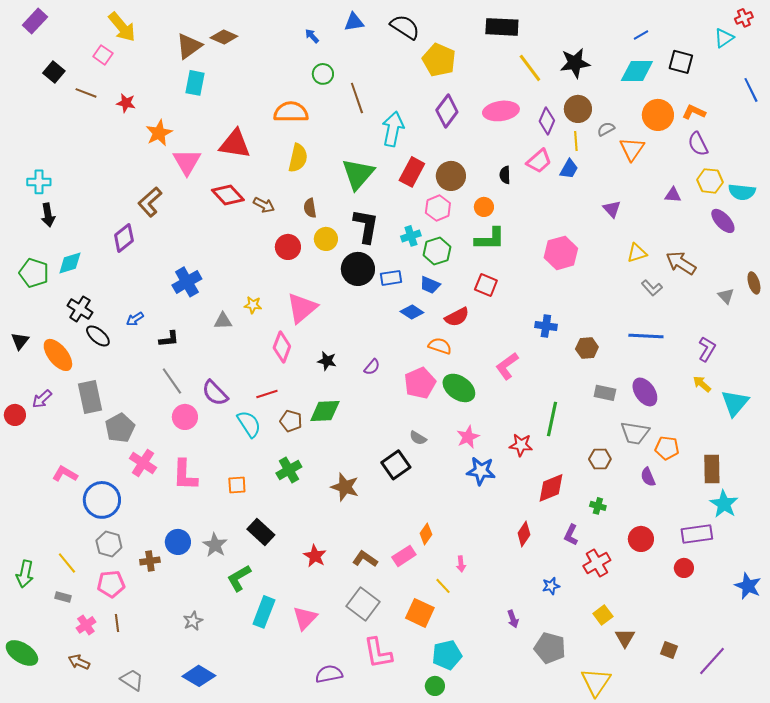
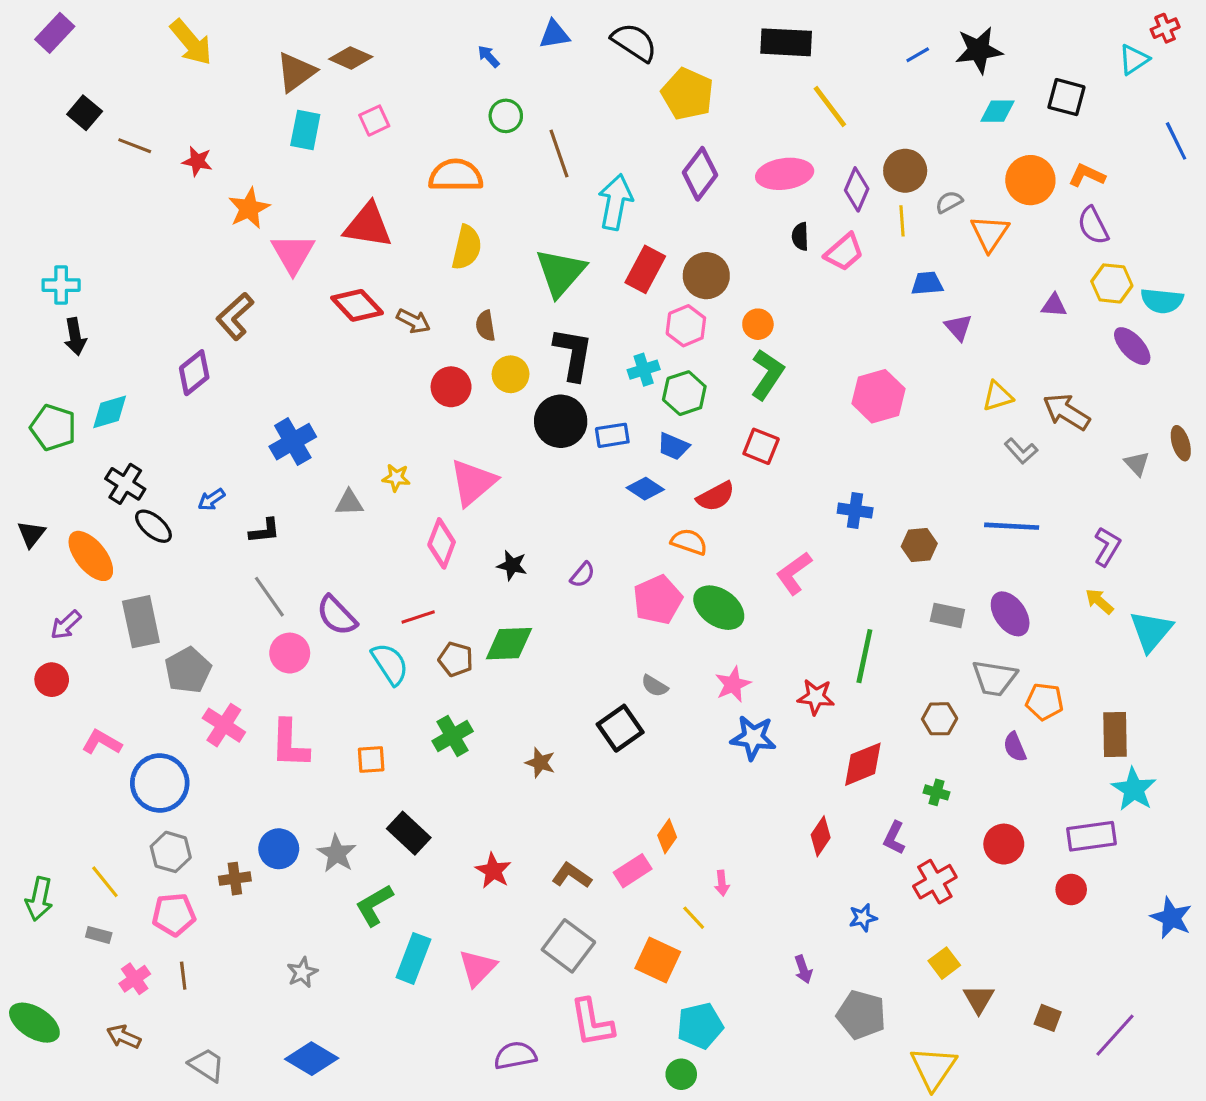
blue line: (641, 35) -> (918, 55), moved
pink square: (103, 55) -> (374, 121), moved, turned 30
black star: (575, 63) -> (979, 50), moved
cyan diamond: (637, 71) -> (998, 111), size x0.7
blue trapezoid: (569, 169) -> (927, 283), moved, turned -125
black semicircle: (505, 175) -> (800, 236), moved
green L-shape: (490, 239) -> (767, 374), turned -56
red circle: (15, 415) -> (52, 680), moved
brown star: (345, 487) -> (540, 763), size x0.7

